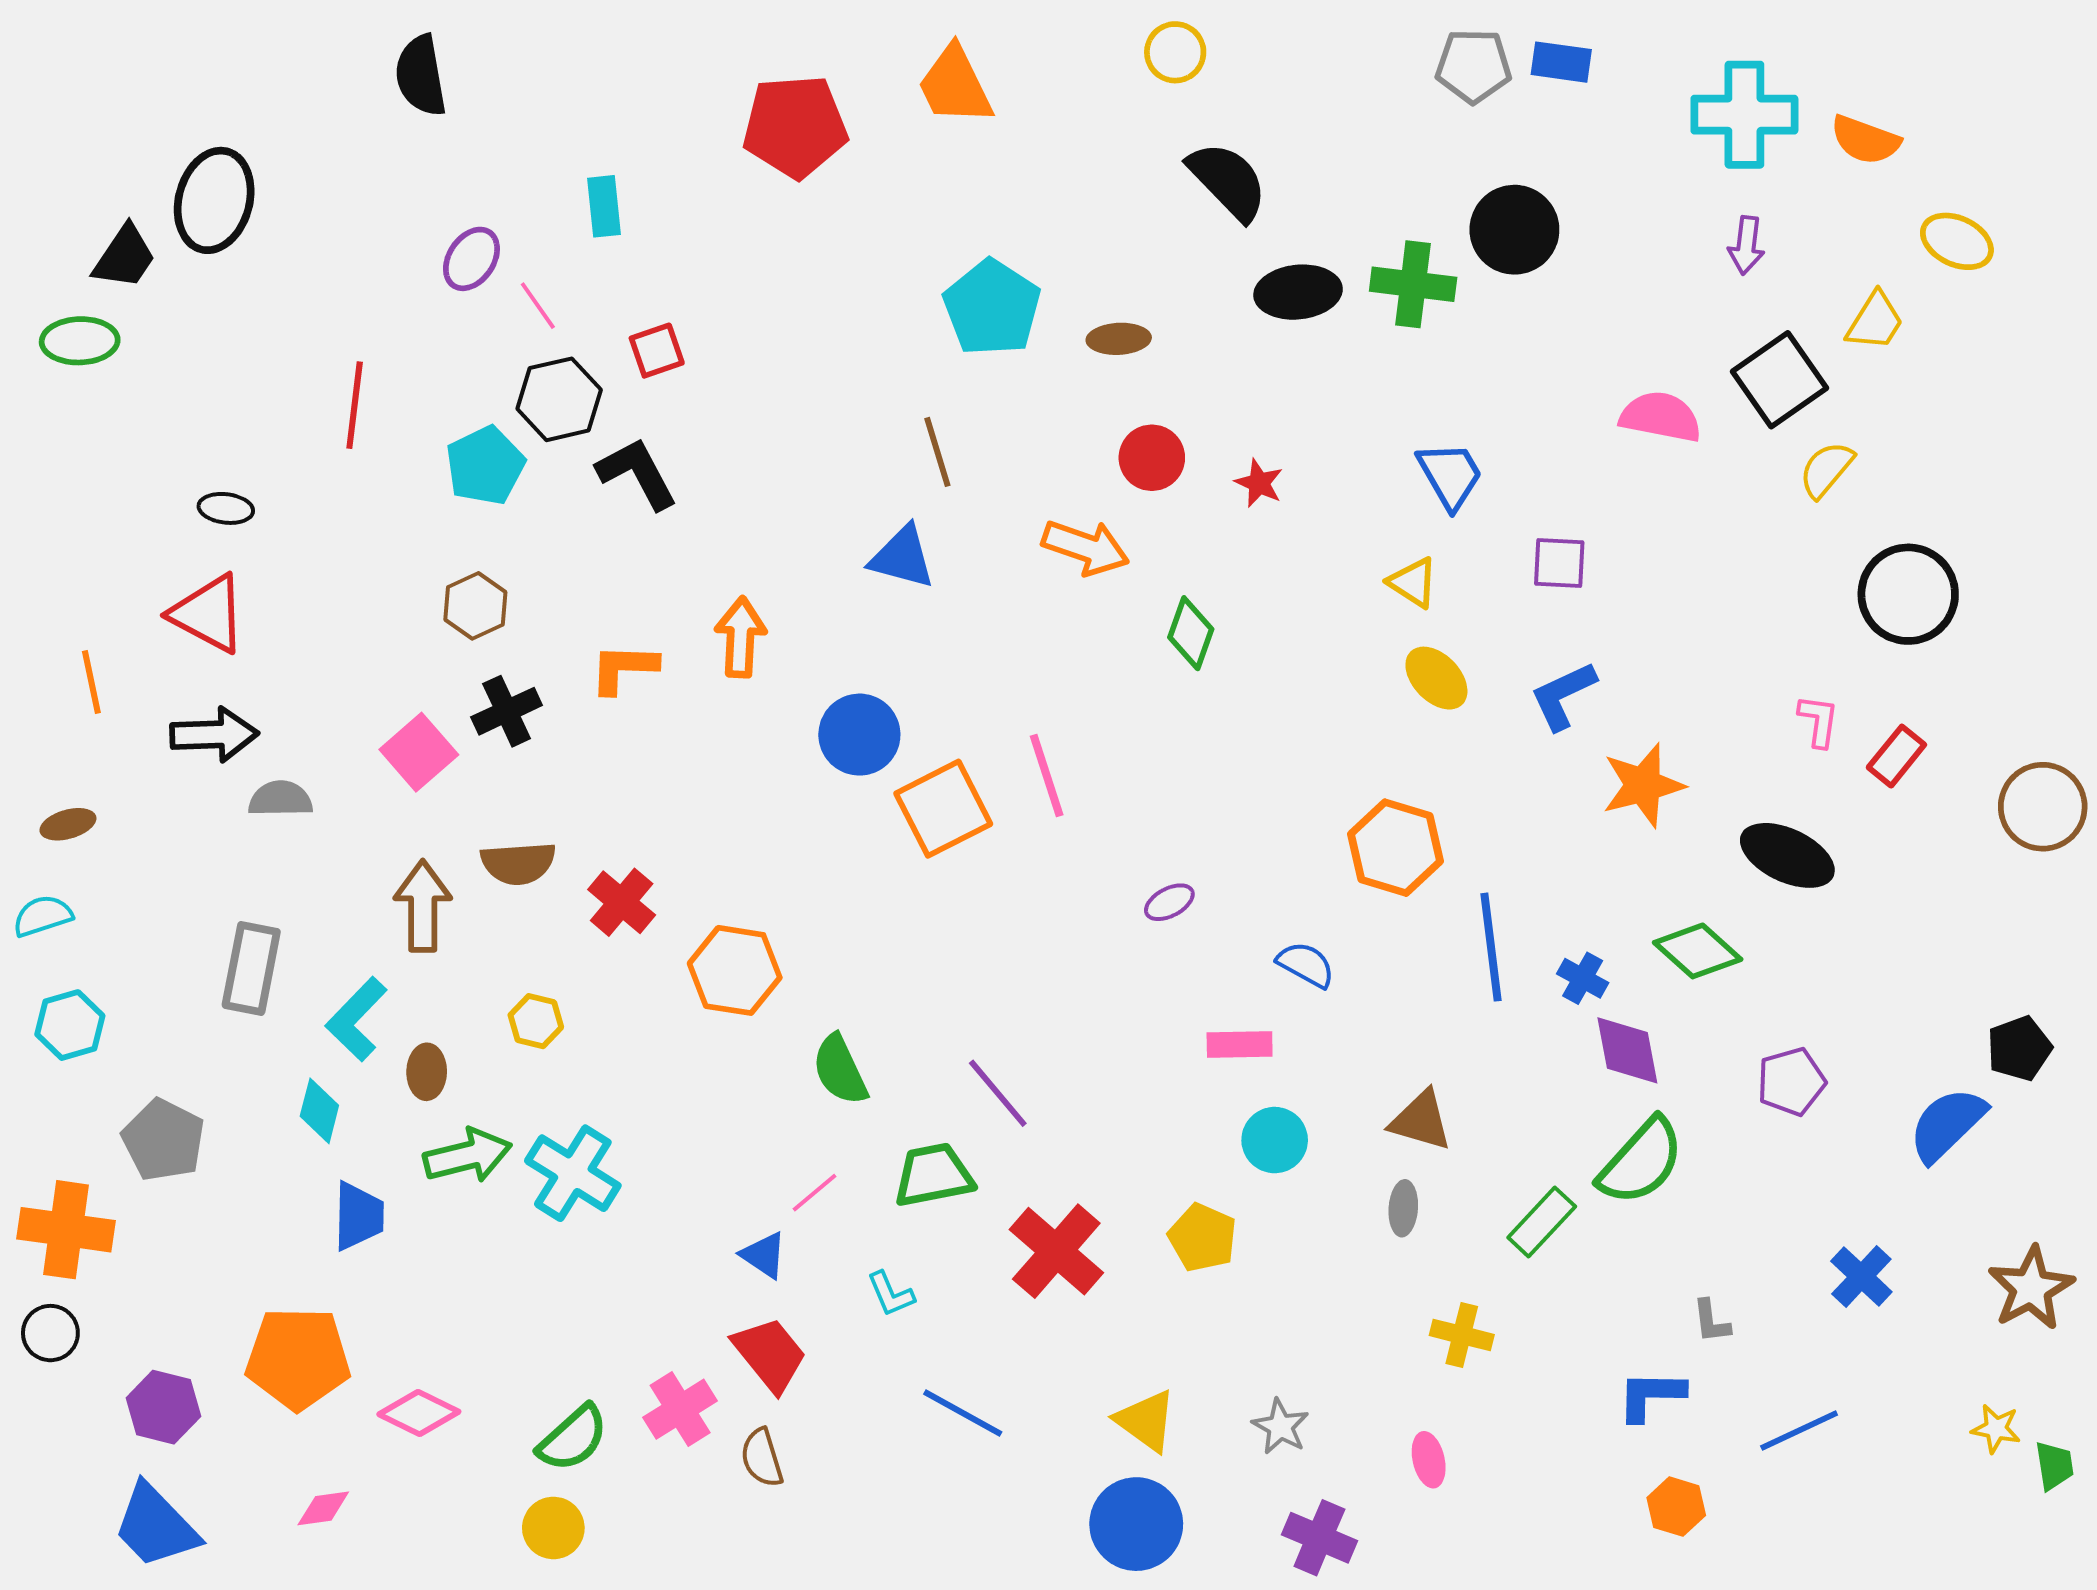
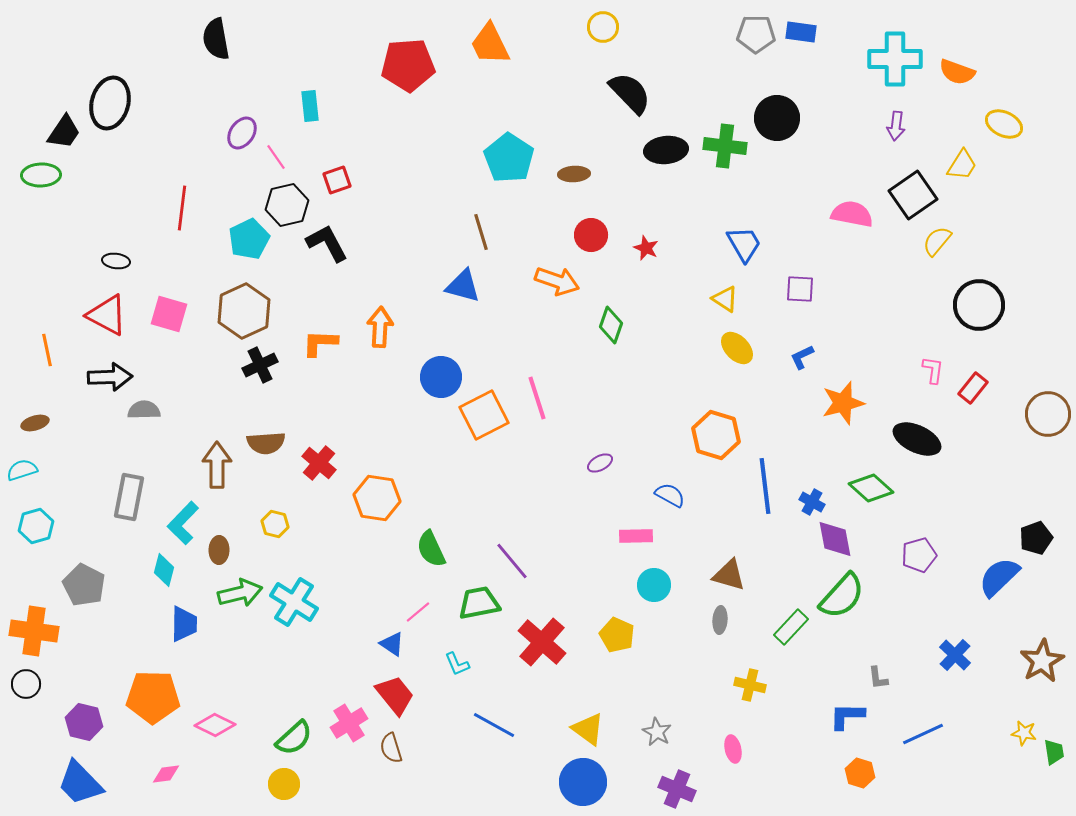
brown hexagon: (475, 606) -> (244, 311), size x1.6
blue L-shape: (1563, 696) -> (802, 357), size x0.7
pink square: (419, 752) -> (169, 314), moved, turned -33

